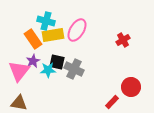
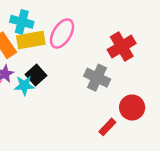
red cross: (123, 40) -> (122, 46), size x1.5
black square: (57, 62) -> (36, 75), turned 35
gray cross: (74, 69) -> (97, 78), moved

